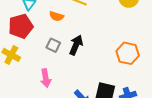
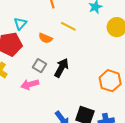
pink arrow: (46, 78) -> (30, 84), moved, turned 78

